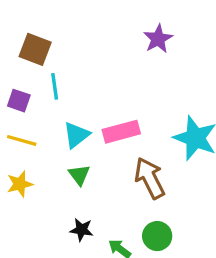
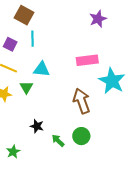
pink rectangle: (121, 132) -> (87, 60), moved
cyan triangle: (76, 135) -> (42, 69), turned 36
green triangle: (79, 175) -> (26, 87), moved

